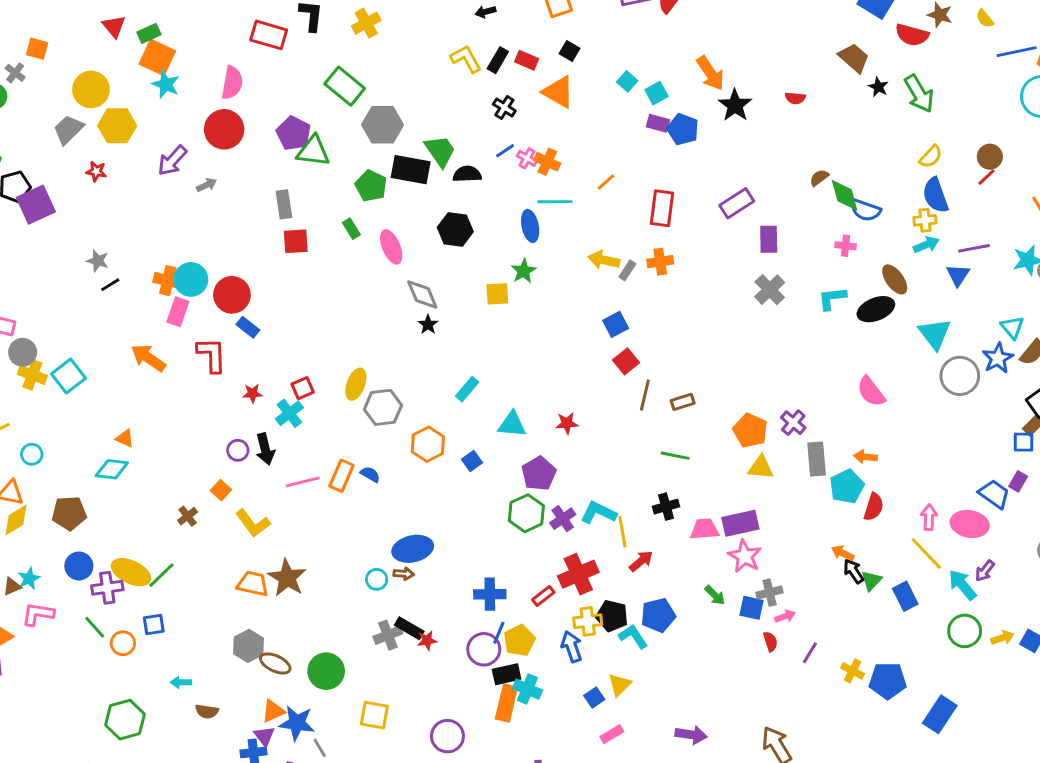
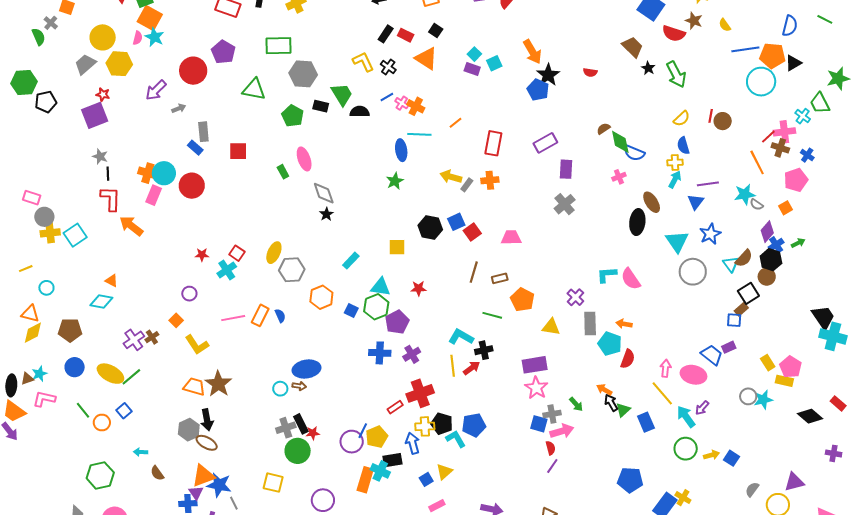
yellow L-shape: (466, 59) -> (363, 62), moved
pink semicircle: (232, 83) -> (138, 38), moved, size x0.6
green rectangle: (345, 86) -> (278, 46), turned -44
purple rectangle: (658, 123) -> (472, 69), moved
blue pentagon: (683, 129) -> (538, 90), moved
purple pentagon: (294, 133) -> (223, 52), moved
black rectangle: (411, 170) -> (321, 106), size x0.6
red line: (986, 177) -> (711, 116), moved, turned -40
blue semicircle: (935, 195) -> (683, 146), size x0.7
gray rectangle: (284, 204) -> (203, 132), moved
purple square: (36, 205) -> (95, 115), moved
green rectangle: (351, 229) -> (283, 172), moved
black hexagon: (455, 229) -> (430, 227), moved
cyan arrow: (926, 245) -> (675, 179), turned -42
pink cross: (845, 246) -> (619, 177), turned -32
black line: (110, 285) -> (108, 174), turned -64
yellow square: (497, 294) -> (397, 247), moved
cyan L-shape: (832, 298) -> (607, 275), moved
black ellipse: (876, 309) -> (637, 222), turned -65
blue rectangle: (248, 327) -> (195, 148), moved
cyan triangle: (1012, 327) -> (731, 264), moved
red L-shape: (212, 355) -> (111, 199), moved
blue star: (998, 358) -> (710, 234), moved
red square: (626, 361) -> (472, 232), moved
yellow cross: (32, 375) -> (50, 233), turned -30
red square: (303, 388) -> (237, 253), turned -35
orange pentagon: (750, 430) -> (522, 300), moved
black arrow: (265, 449) -> (207, 420), moved
blue square: (472, 461) -> (351, 311), turned -32
blue semicircle: (370, 474) -> (280, 316), turned 32
purple rectangle: (1018, 481) -> (729, 347), turned 32
cyan pentagon: (847, 487) -> (610, 344), turned -30
green hexagon: (526, 513) -> (376, 307), moved
cyan L-shape: (598, 513) -> (461, 337), moved
pink trapezoid: (705, 529) -> (511, 237), moved
red arrow: (641, 561) -> (472, 368), moved
purple cross: (107, 588) -> (134, 340), moved, turned -30
blue cross: (490, 594) -> (380, 353), moved
green arrow: (715, 595) -> (576, 404), moved
pink arrow: (785, 616) -> (562, 431), size x1.6
blue square: (154, 624) -> (124, 411), turned -35
black rectangle: (409, 628) -> (301, 424), turned 30
purple line: (810, 653) -> (552, 466), moved
green circle: (326, 671) -> (298, 451), moved
yellow cross: (853, 671) -> (683, 498), moved
black rectangle: (507, 674) -> (392, 460), moved
brown semicircle: (207, 711) -> (157, 473), turned 42
orange triangle: (273, 711) -> (203, 476), size x1.4

